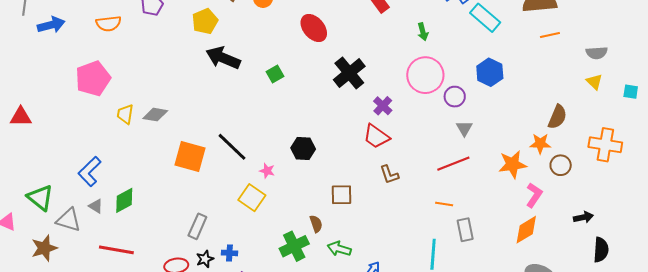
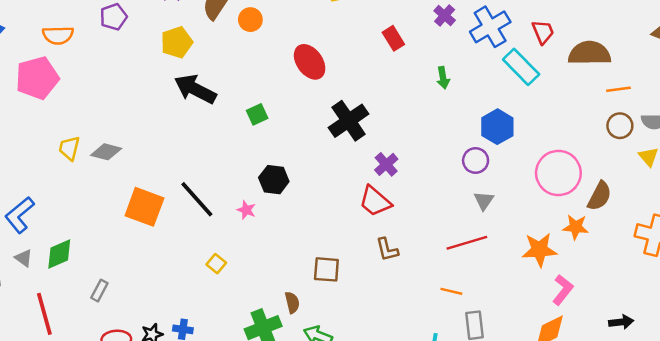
orange line: (550, 35) -> (618, 89), moved
blue hexagon: (490, 72) -> (497, 127), moved
pink circle: (425, 75) -> (558, 173), moved
pink pentagon: (93, 78) -> (37, 78), moved
black hexagon: (303, 149) -> (274, 180), moved
brown circle: (561, 165) -> (620, 126), moved
pink star: (267, 171) -> (246, 210), moved
yellow square: (252, 198) -> (216, 264), size x0.6
gray rectangle: (197, 226) -> (99, 291), moved, size x0.7
red line: (116, 250) -> (44, 314), turned 60

